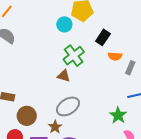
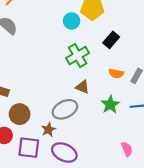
orange semicircle: (115, 56) -> (116, 73), moved
brown triangle: (64, 76) -> (82, 87), moved
green star: (118, 115) -> (110, 105), moved

